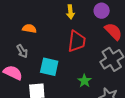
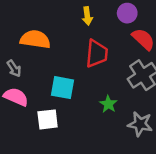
orange semicircle: (29, 29) -> (35, 39), size x1.6
gray arrow: (22, 51) -> (14, 68), moved

